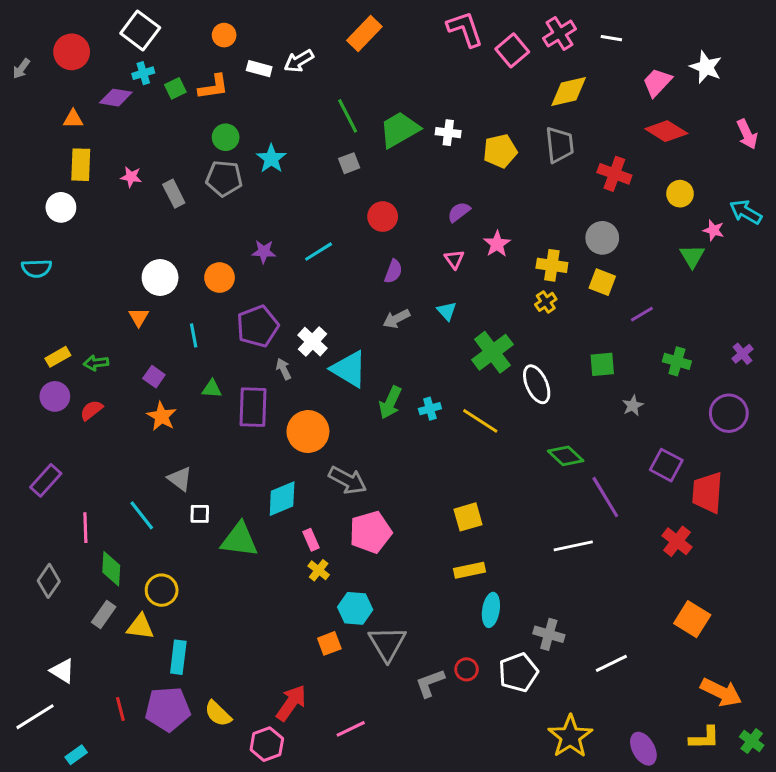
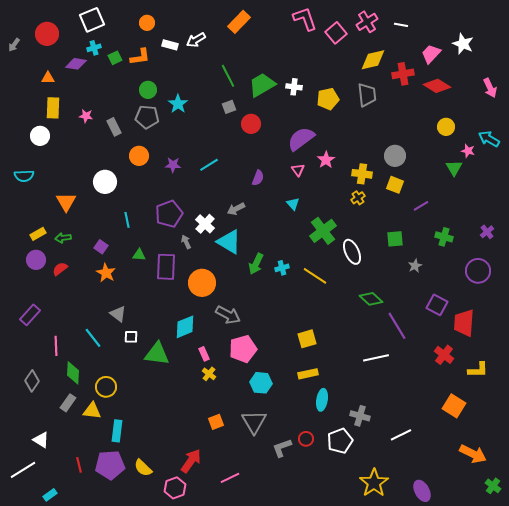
white square: (140, 30) -> (92, 20), turned 30
red cross: (614, 174) -> (403, 74), moved, turned -30
purple semicircle: (459, 212) -> (301, 139), size x1.8
red circle: (383, 217) -> (251, 124), moved
orange circle: (220, 278) -> (139, 156), moved
orange triangle: (139, 317) -> (66, 202), moved, size x1.5
gray arrow: (396, 319) -> (236, 209), moved
cyan hexagon: (355, 608) -> (261, 383), moved
yellow L-shape: (704, 738) -> (478, 370), moved

